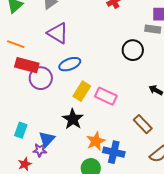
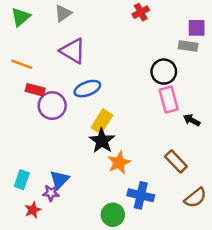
red rectangle: (27, 65) -> (35, 90), size x0.7
pink rectangle: (106, 96) -> (169, 99), moved, turned 50
black star: (73, 119) -> (102, 141), moved
cyan rectangle: (21, 130) -> (22, 180), moved
orange star: (96, 141) -> (119, 163), moved

